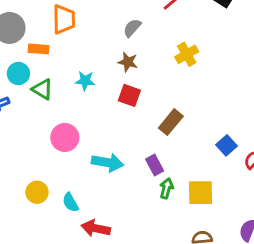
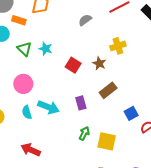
brown star: (128, 62) -> (99, 63), moved
green triangle: (42, 89) -> (24, 49), moved
brown rectangle: (171, 122) -> (108, 90), moved
purple rectangle: (155, 165) -> (81, 103), moved
cyan semicircle: (70, 202) -> (27, 112), moved

